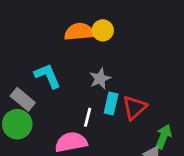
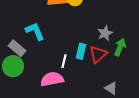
gray star: (100, 79) -> (105, 33), moved
green arrow: (163, 137) -> (120, 47), moved

